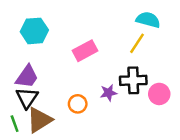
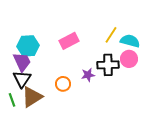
cyan semicircle: (148, 20) -> (130, 41), moved
cyan hexagon: (34, 31) -> (28, 46), moved
purple trapezoid: (27, 77) -> (22, 62), turned -60
pink circle: (159, 94) -> (129, 59), moved

